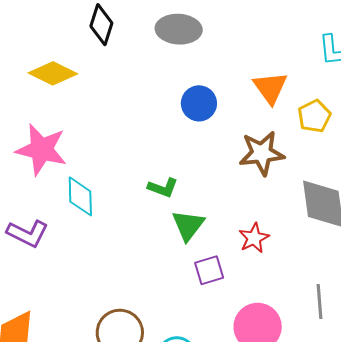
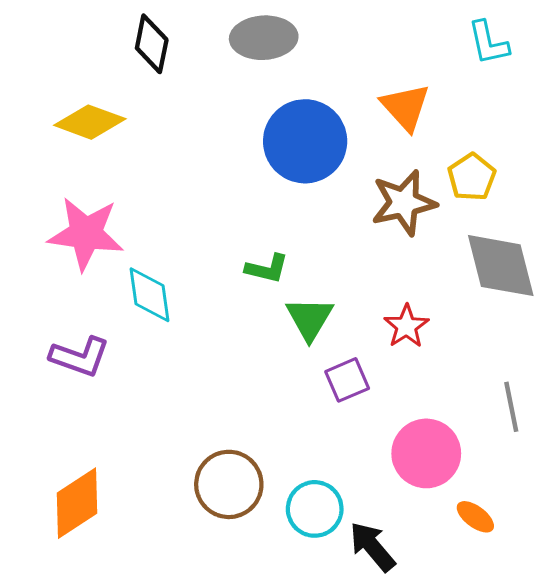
blue circle: (199, 103) -> (305, 141), size x1.6
yellow pentagon: (314, 116) -> (472, 177), moved

